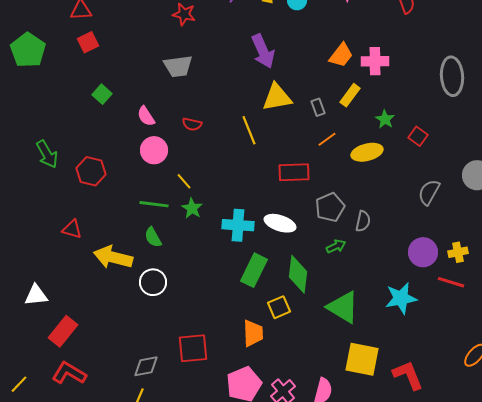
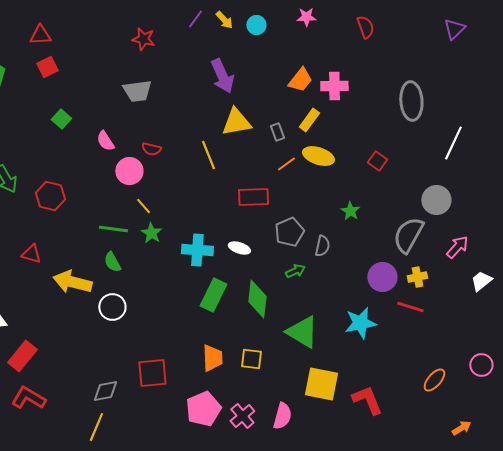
green star: (385, 119) -> (350, 211), moved
pink circle: (154, 150) -> (129, 171), moved
yellow ellipse: (367, 152) -> (318, 156), moved, turned 32
gray semicircle: (429, 192) -> (408, 235), moved, size x1.4
white ellipse: (280, 223) -> (239, 248), size x0.7
yellow square: (279, 307) -> (251, 359), moved, turned 30

